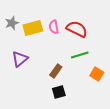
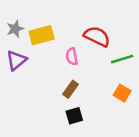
pink semicircle: (54, 27) -> (72, 57), moved
green line: (80, 55) -> (122, 59), moved
purple triangle: (20, 59) -> (16, 60), moved

